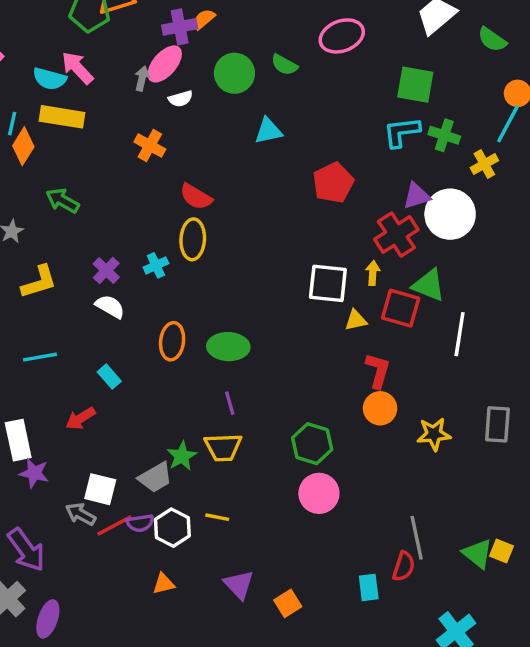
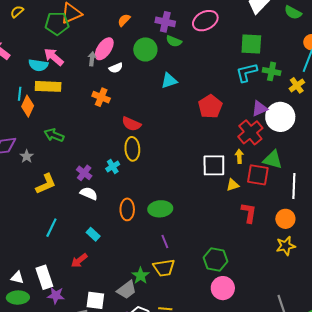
purple cross: (180, 27) -> (165, 22), moved, turned 30
cyan line: (40, 357) -> (51, 228), turned -48
orange circle: (380, 408) -> (285, 219), moved

